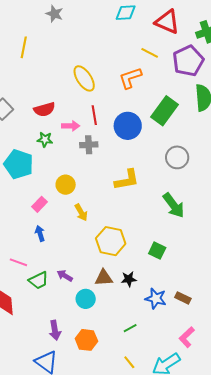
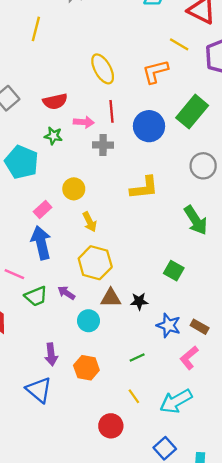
blue arrow: (40, 233) -> (41, 243), size x1.8
yellow hexagon: (111, 241) -> (95, 263), moved
pink L-shape: (187, 337) -> (189, 358), moved

